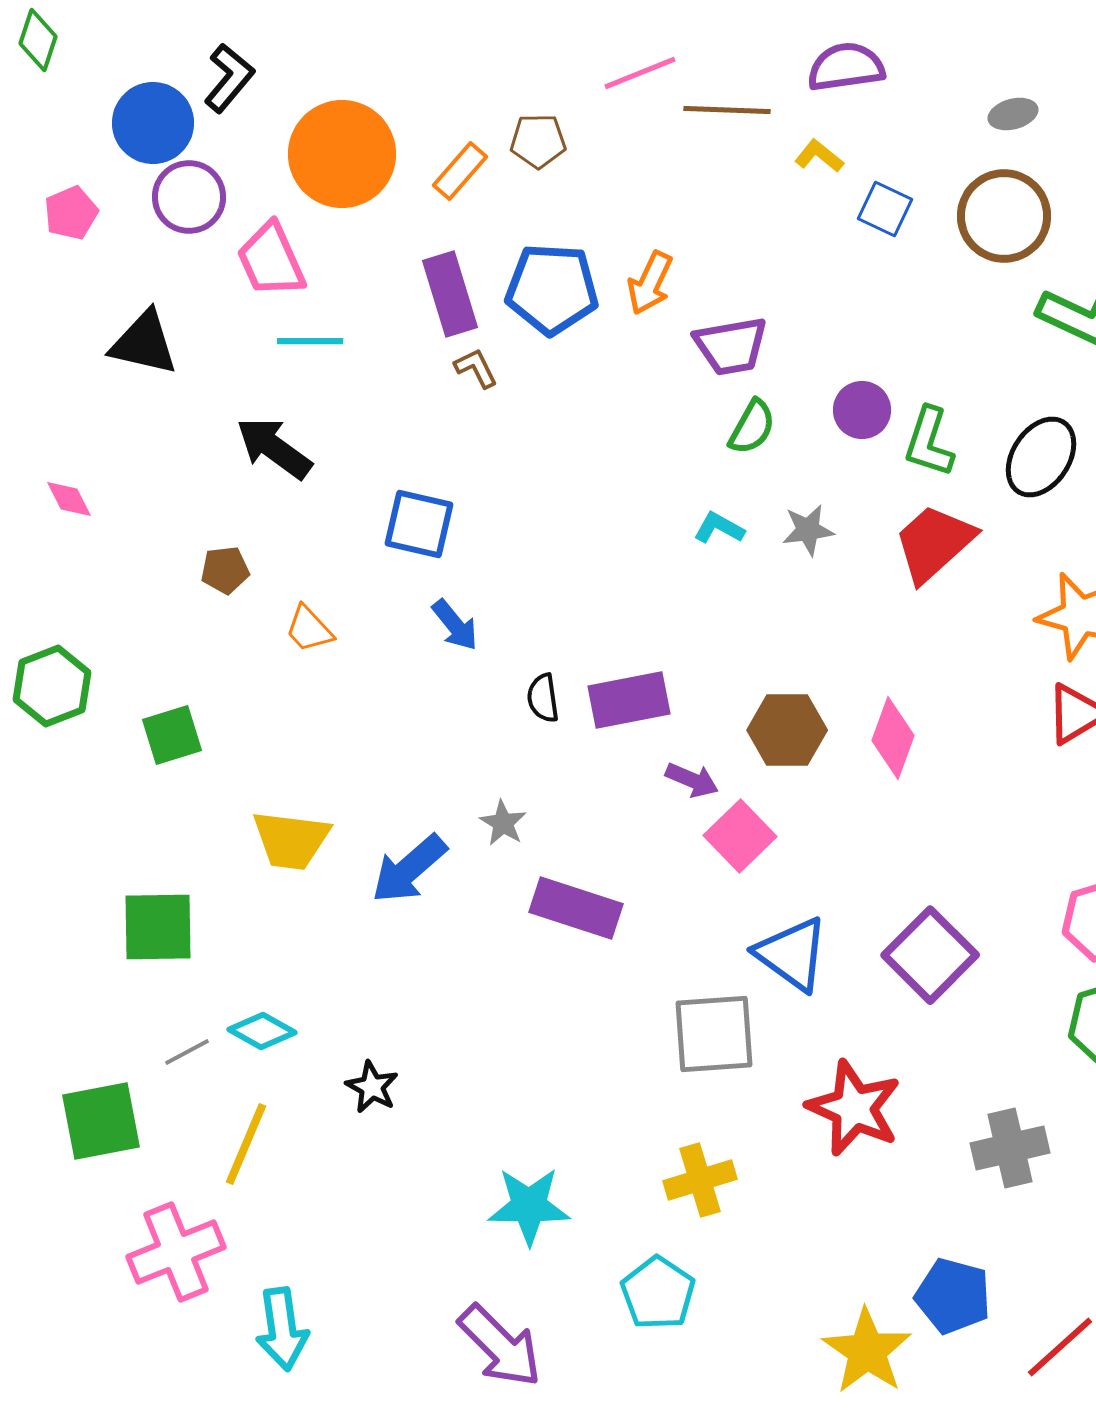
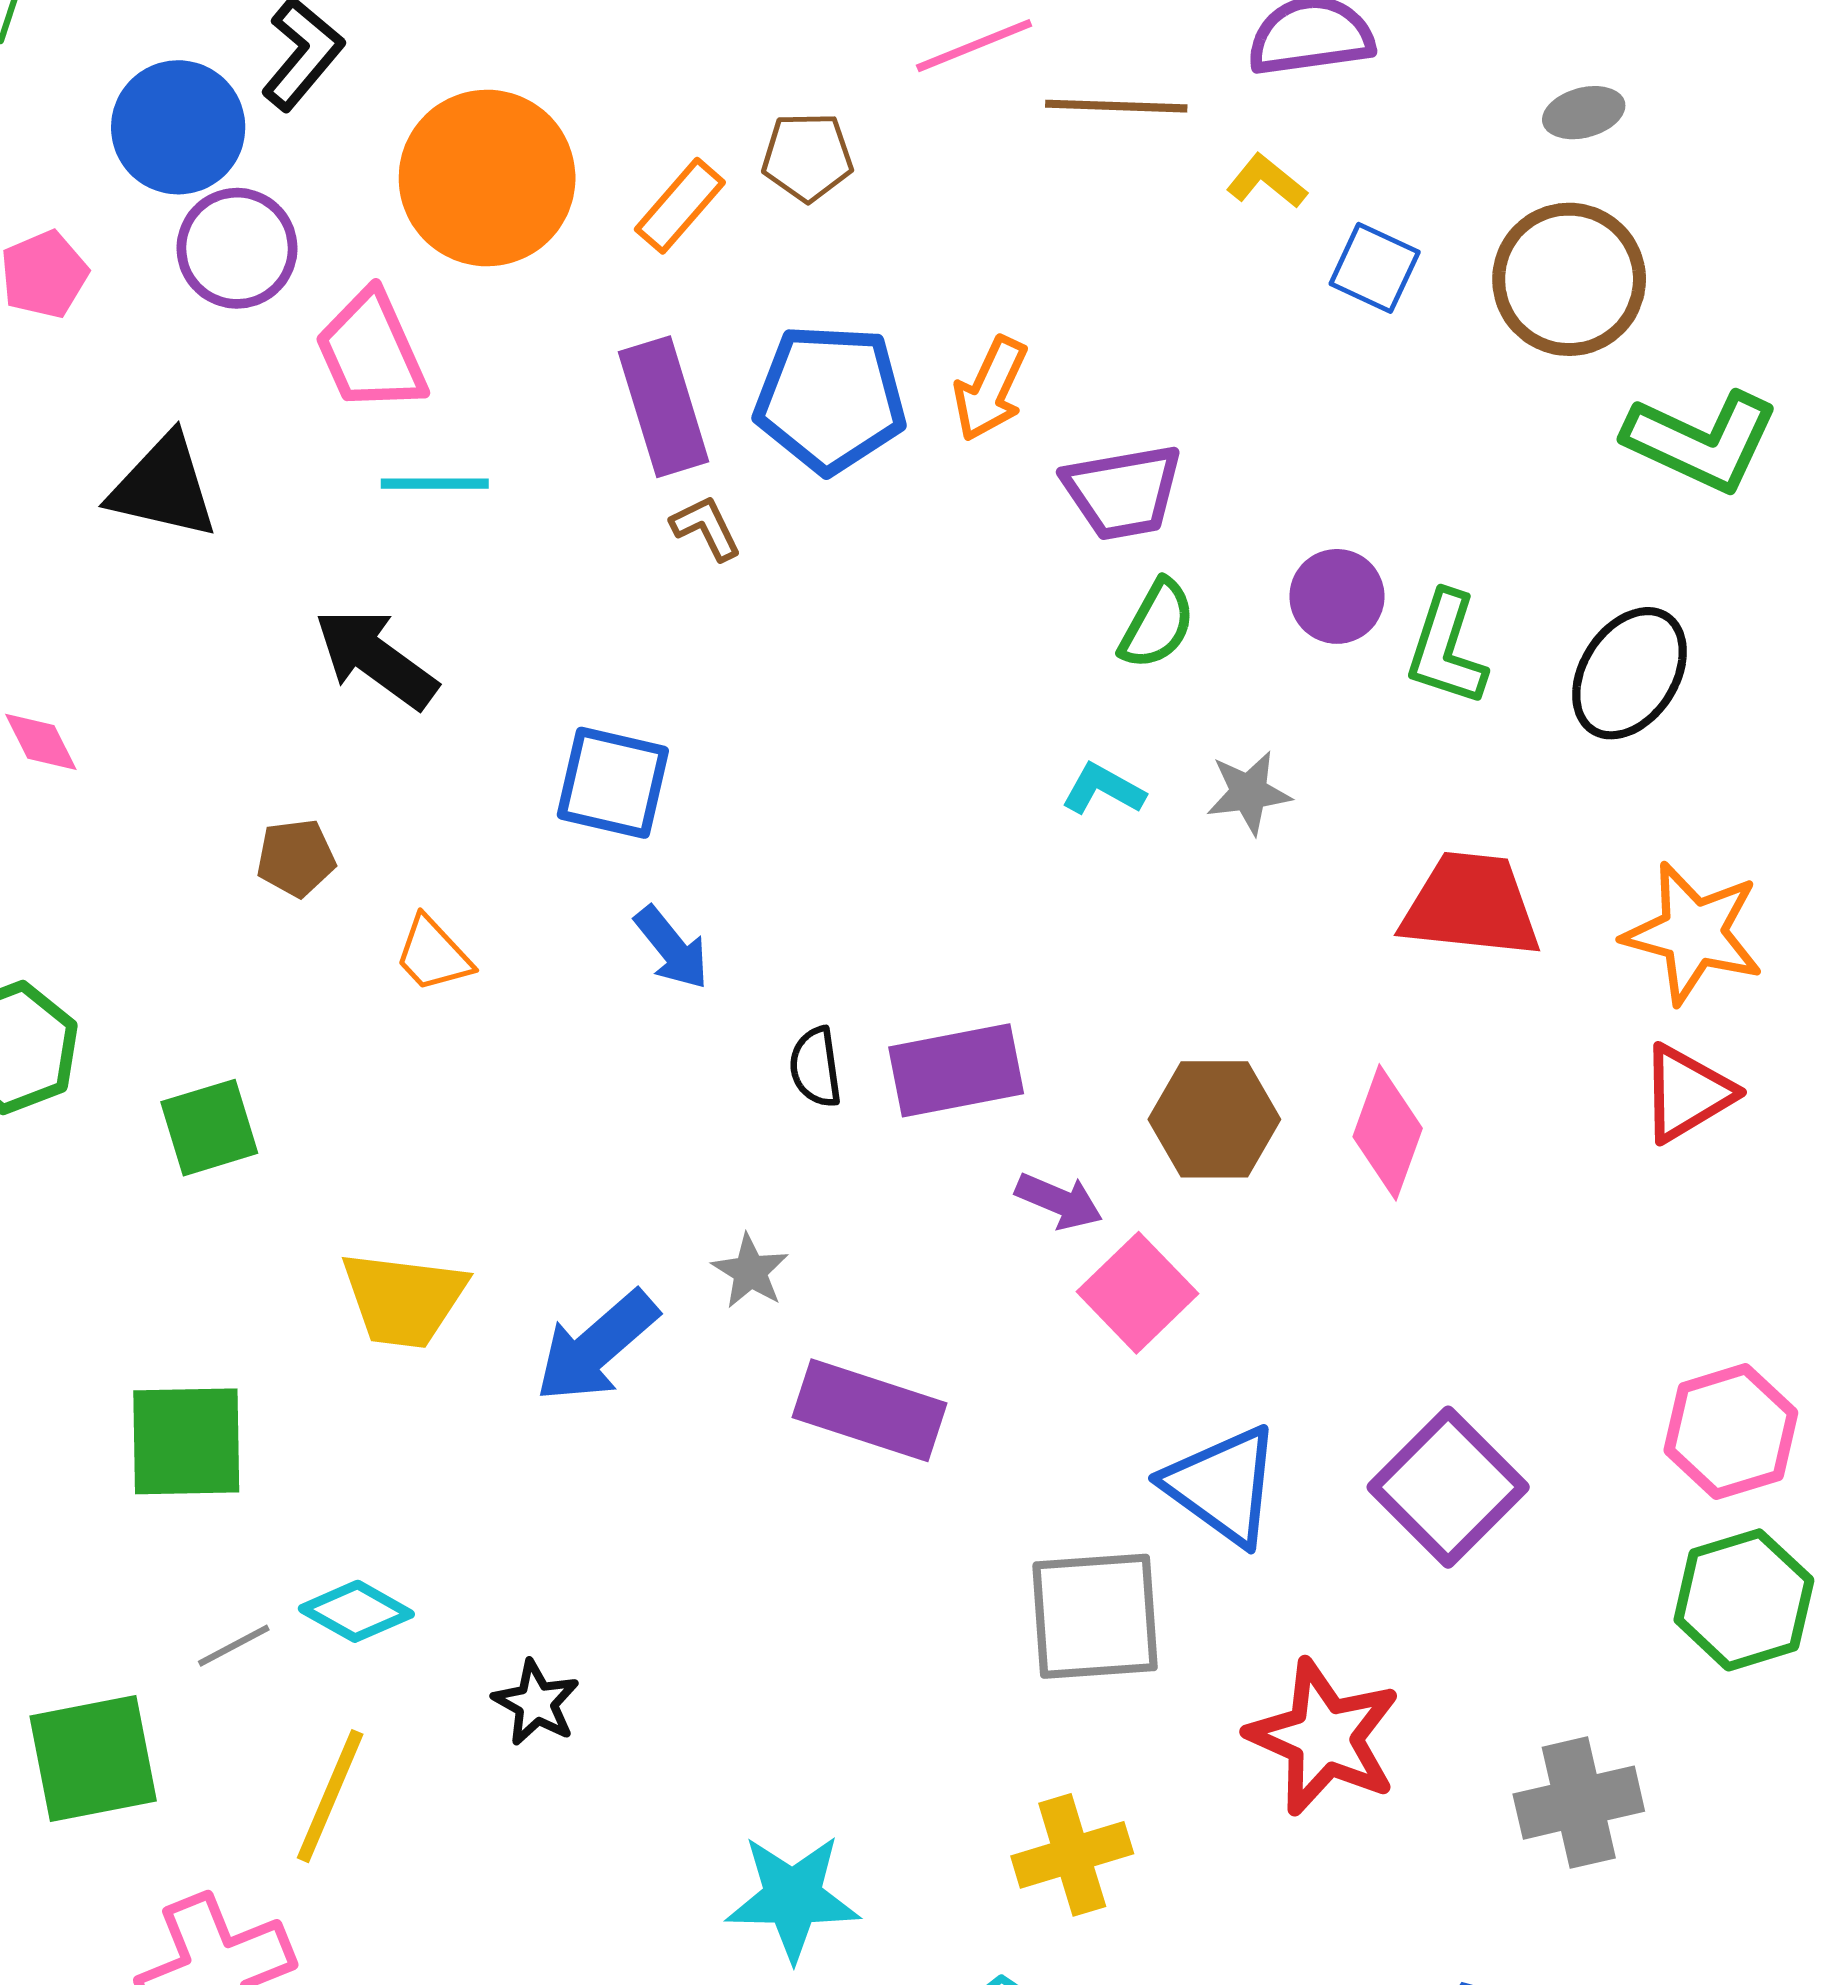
red trapezoid: (934, 543) -> (1471, 905), moved, turned 48

